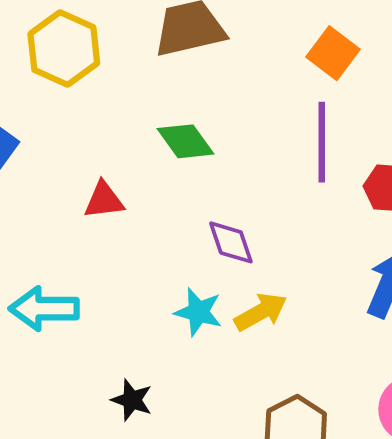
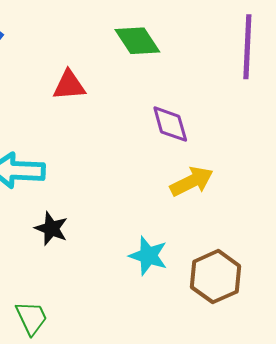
cyan star: (198, 312) -> (148, 256), moved
black star: (132, 400) -> (51, 229), moved

